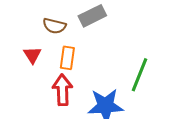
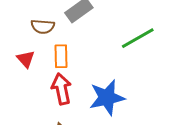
green line: (139, 75) -> (138, 38), moved, turned 48

